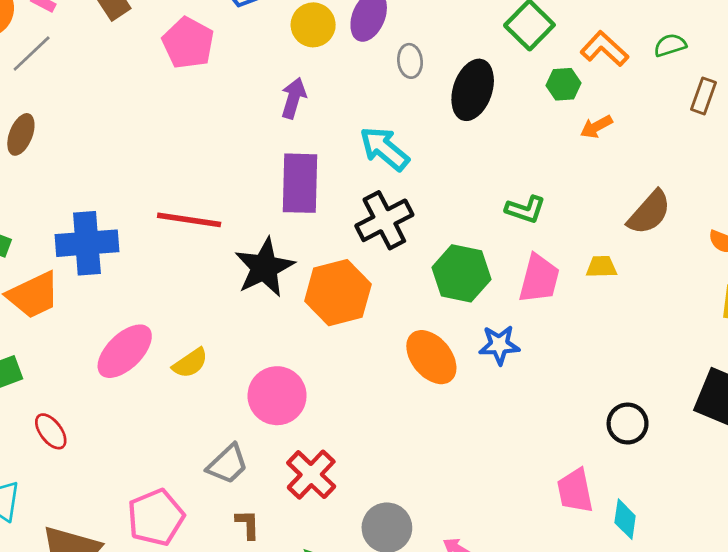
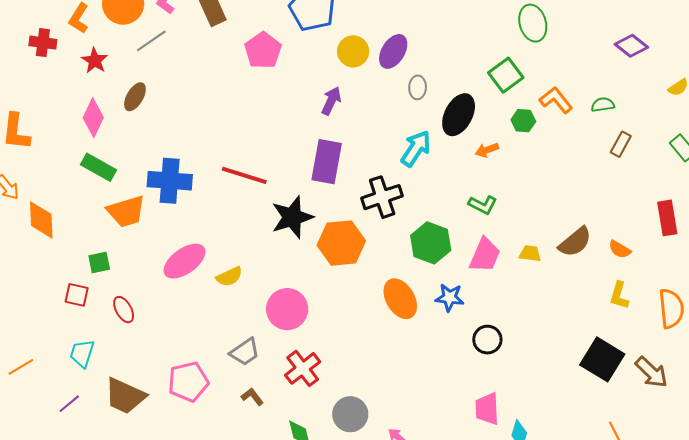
orange arrow: (596, 127) -> (487, 150), moved
cyan arrow: (384, 149) -> (416, 148), moved, turned 75
brown semicircle: (649, 213) -> (575, 242), moved
black circle: (628, 424) -> (487, 340), moved
brown L-shape: (248, 524) -> (252, 397), turned -45

